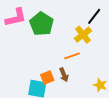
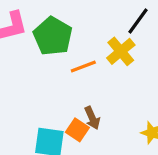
orange line: (72, 56) -> (83, 66), moved
orange square: (47, 78) -> (77, 130), moved, turned -32

